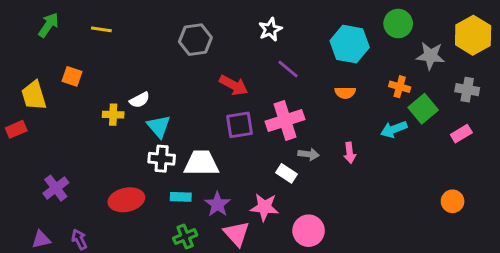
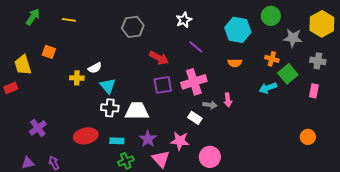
pink rectangle: (461, 134) -> (314, 91), turned -48
pink arrow: (350, 153) -> (228, 100), moved
cyan rectangle: (181, 197) -> (117, 141), moved

